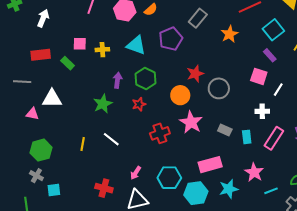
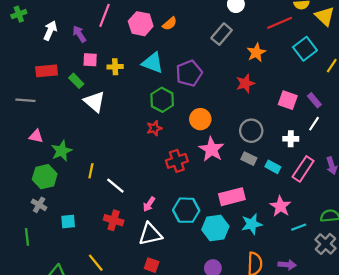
purple pentagon: (171, 39) -> (189, 73), moved
purple rectangle: (270, 55) -> (314, 100), moved
red star: (195, 74) -> (245, 83), moved
purple arrow: (117, 80) -> (79, 34), moved, turned -42
gray circle: (219, 88) -> (251, 131), moved
white line: (278, 90) -> (314, 124), moved
white triangle: (52, 99) -> (94, 102), moved, turned 40
green star: (103, 104) -> (62, 151), moved
cyan rectangle: (247, 137) -> (273, 167), turned -56
white line: (111, 139) -> (115, 186), moved
cyan square: (54, 190) -> (68, 222), moved

